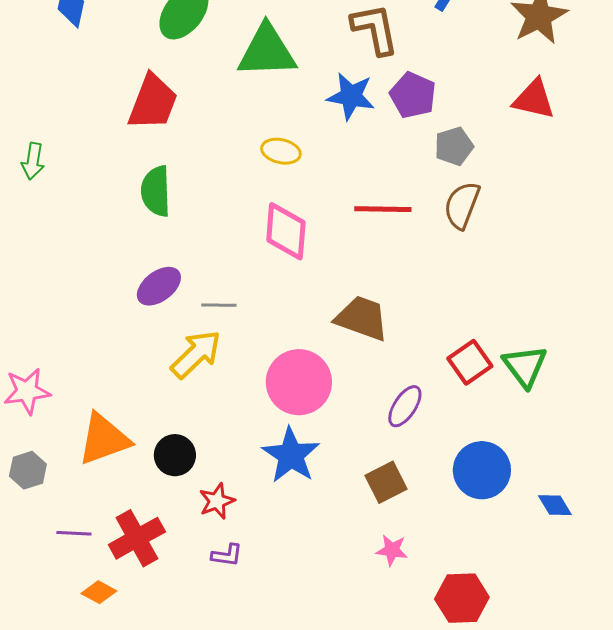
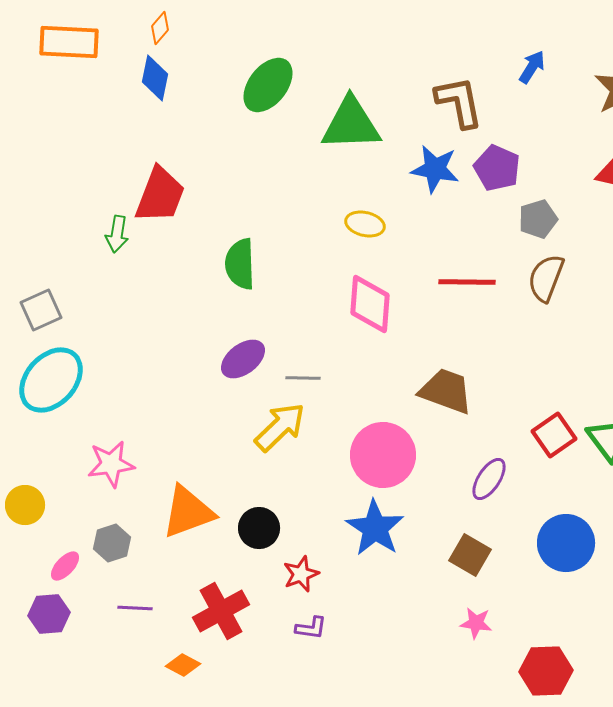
red trapezoid: (153, 102) -> (160, 195), moved
brown square: (386, 482) -> (470, 555), turned -33
purple line: (74, 533) -> (135, 608), moved

